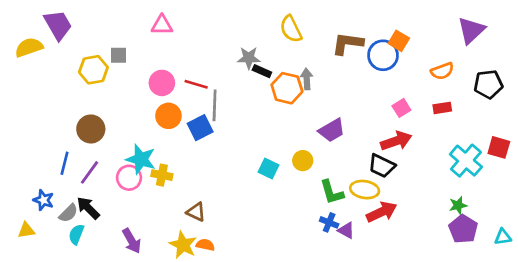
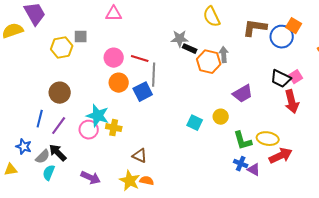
red arrow: (396, 141) -> (292, 102), turned 95
black trapezoid: (382, 166) -> (281, 79), moved
purple arrow: (132, 241) -> (91, 178), turned -36

